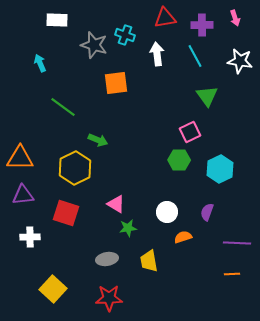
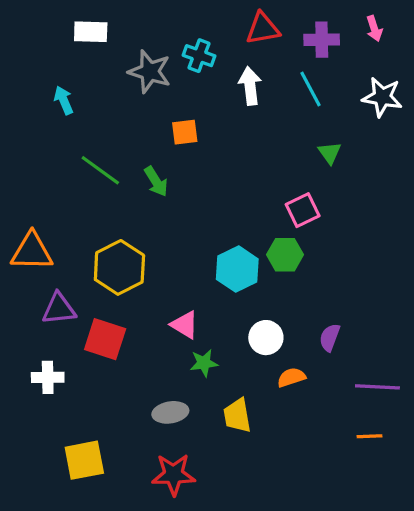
orange square: (116, 83) -> (185, 132), size x0.7
green triangle: (207, 96) -> (330, 153), size x0.7
green arrow: (98, 140) -> (156, 181), moved, turned 36
cyan hexagon: (220, 169) -> (237, 269), moved
purple triangle: (23, 195) -> (59, 309), moved
yellow square: (53, 289) -> (84, 460), turned 36

